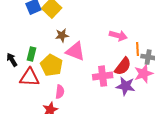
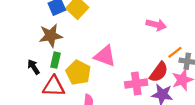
brown star: (62, 35) -> (51, 36), moved, size x1.5
pink arrow: (118, 36) -> (156, 25), moved
orange line: (137, 49) -> (175, 52), turned 56

